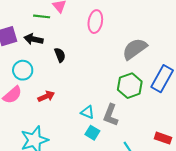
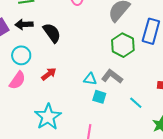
black semicircle: (60, 55) -> (52, 33), size x1.5
gray L-shape: (111, 115) -> (112, 76), turned 120

